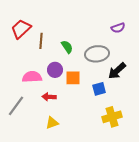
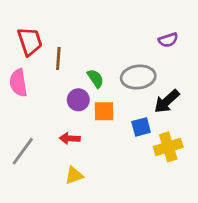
red trapezoid: (21, 29) -> (30, 41), turned 115
green semicircle: (67, 47) -> (95, 78), moved
pink semicircle: (32, 77) -> (18, 83), moved, turned -96
yellow cross: (112, 117) -> (168, 147), moved

